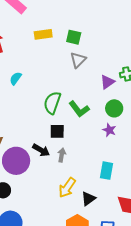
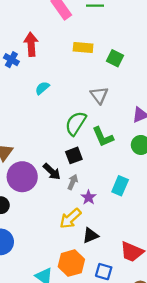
gray triangle: (78, 60) -> (99, 95), moved, turned -36
purple star: (109, 130) -> (89, 197), moved
black square: (57, 131) -> (74, 155), turned -35
cyan rectangle: (107, 171) -> (120, 186), moved

